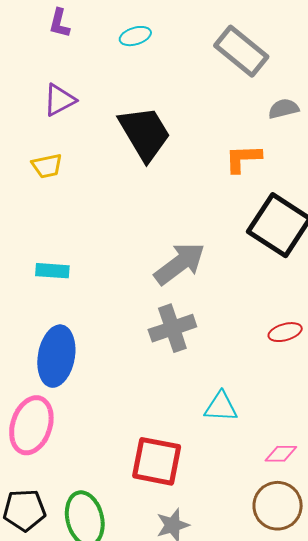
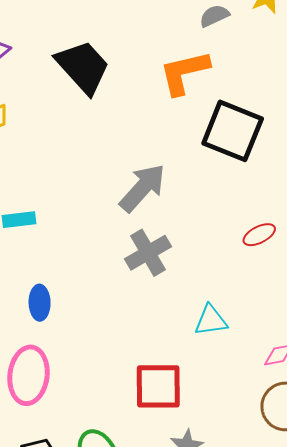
orange L-shape: (243, 158) -> (184, 72), size x1.4
blue ellipse: (56, 356) -> (40, 303), size x0.6

